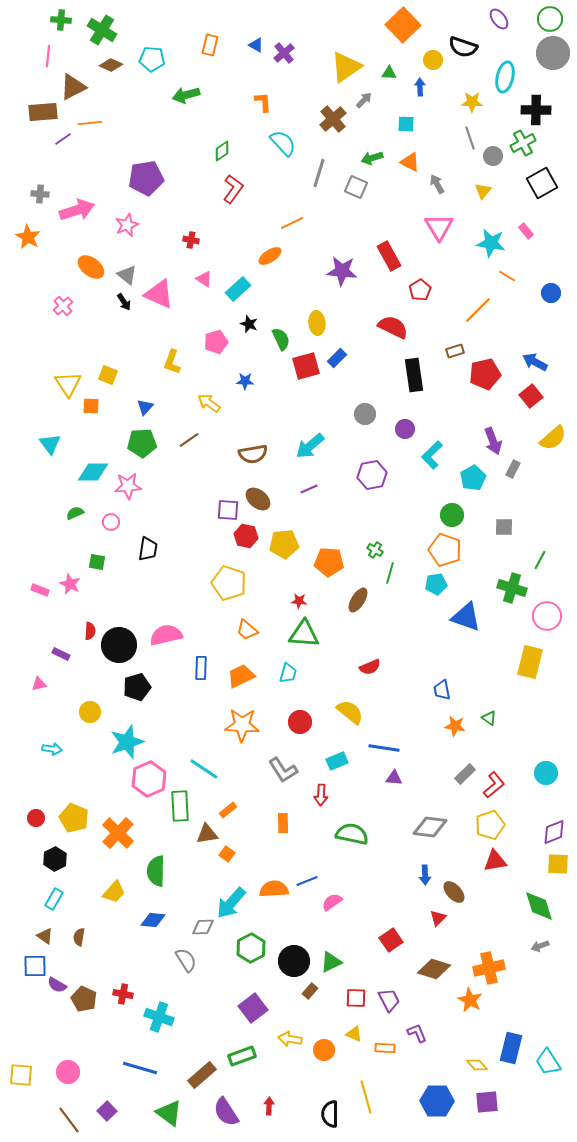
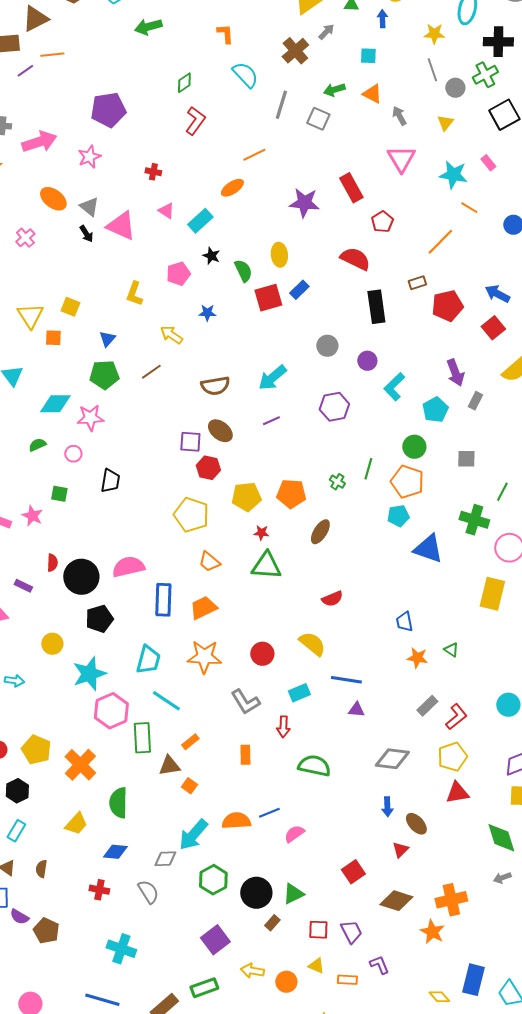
yellow pentagon: (284, 544) -> (246, 497), moved
green line: (390, 573) -> (368, 469), moved
blue rectangle: (201, 668) -> (163, 600), size x1.4
cyan trapezoid: (288, 673) -> (148, 660), moved, size x1.4
red cross: (123, 994) -> (99, 890), moved

